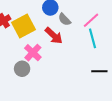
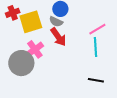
gray semicircle: (65, 19) -> (56, 22), moved, turned -32
gray circle: (22, 69) -> (21, 63), size x1.6

